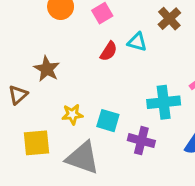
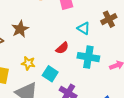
red semicircle: (109, 51) -> (62, 48), moved
cyan cross: (164, 102) -> (88, 57), moved

